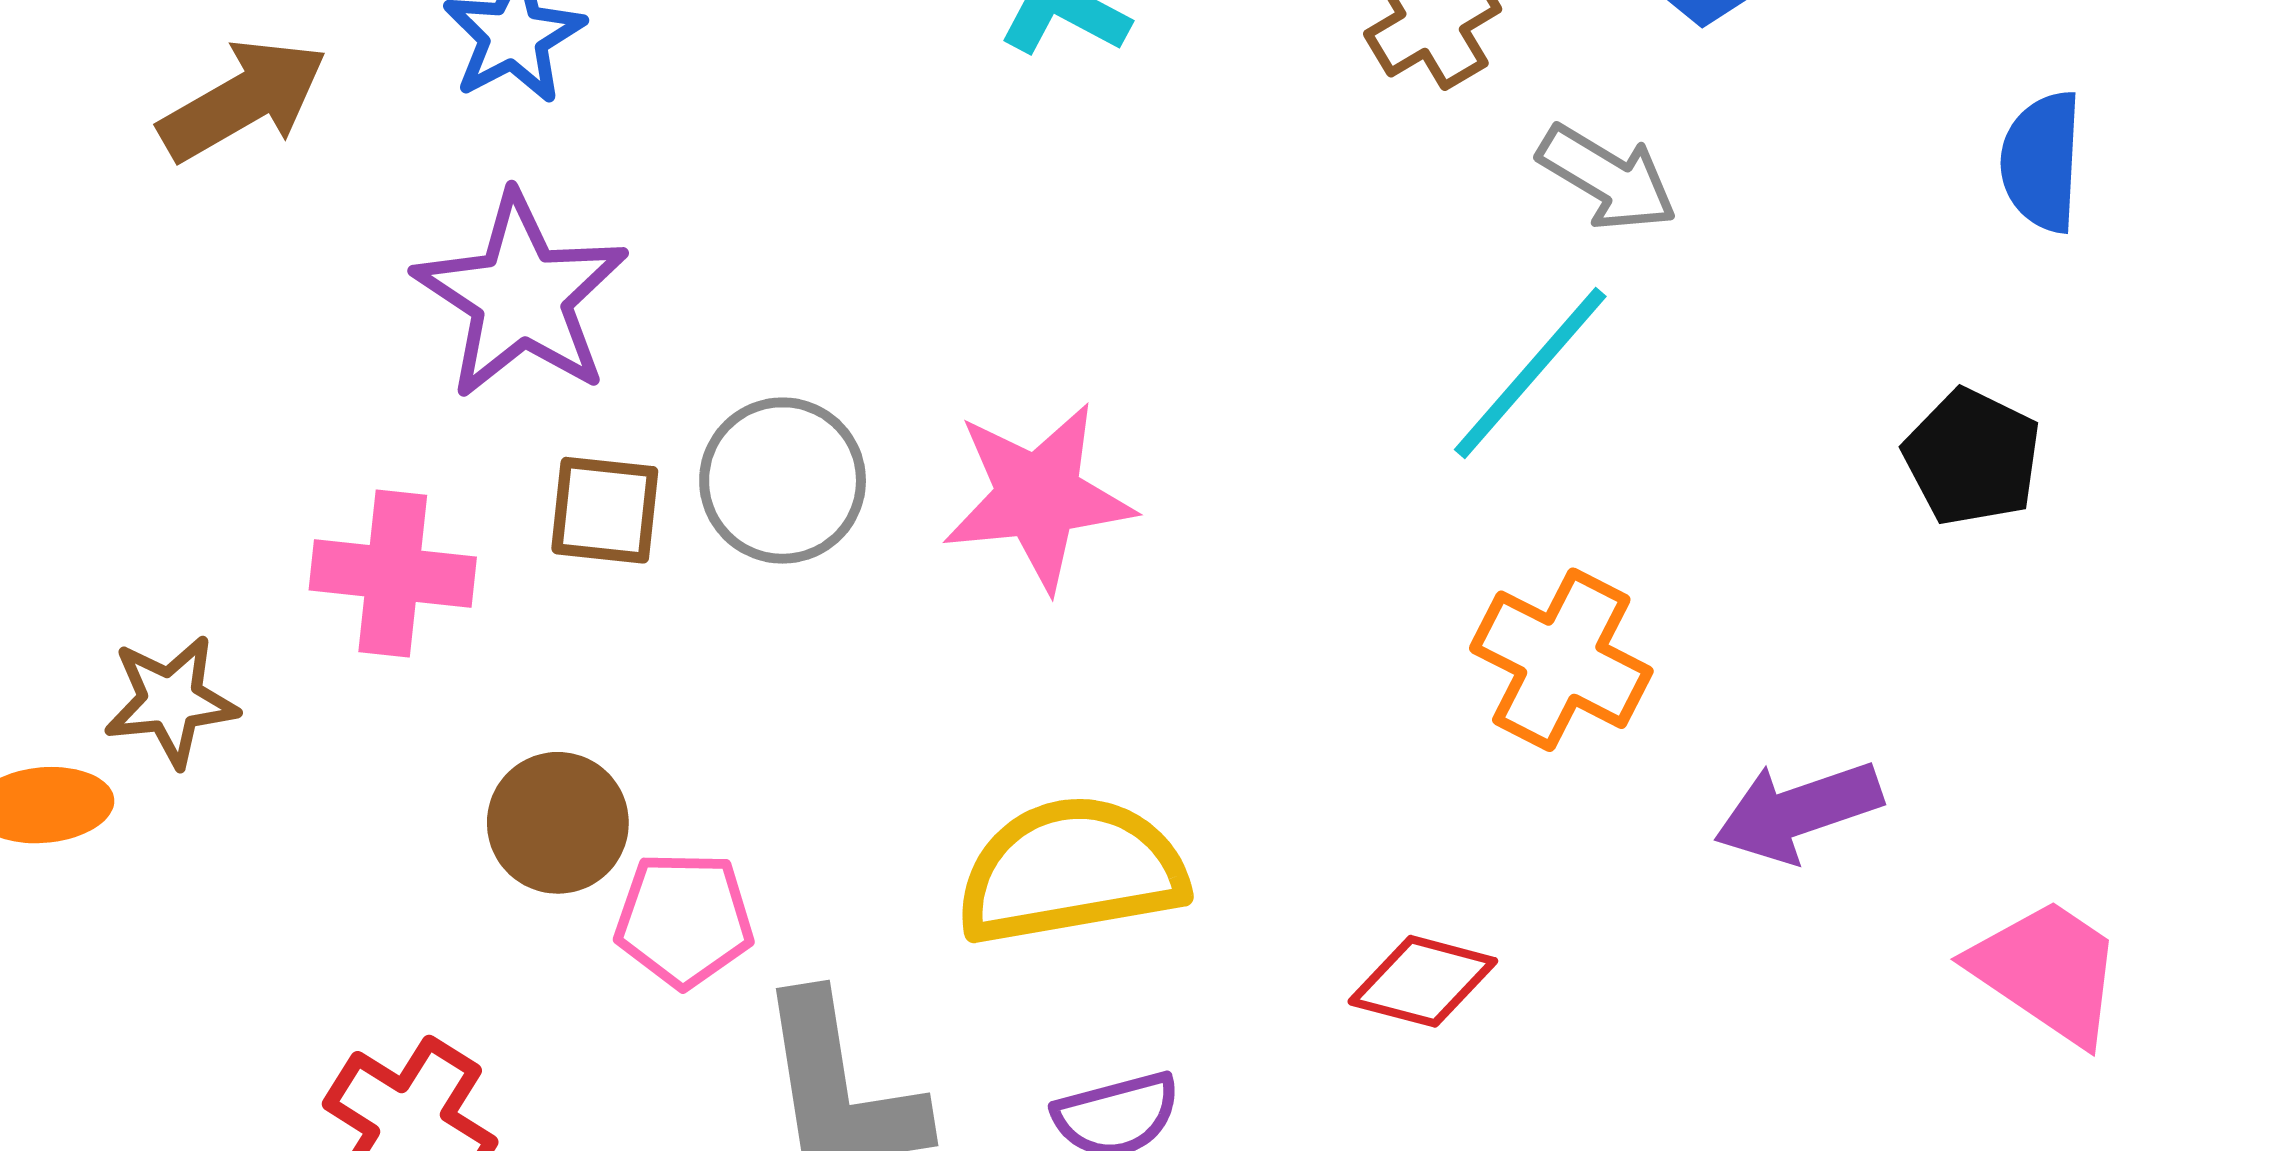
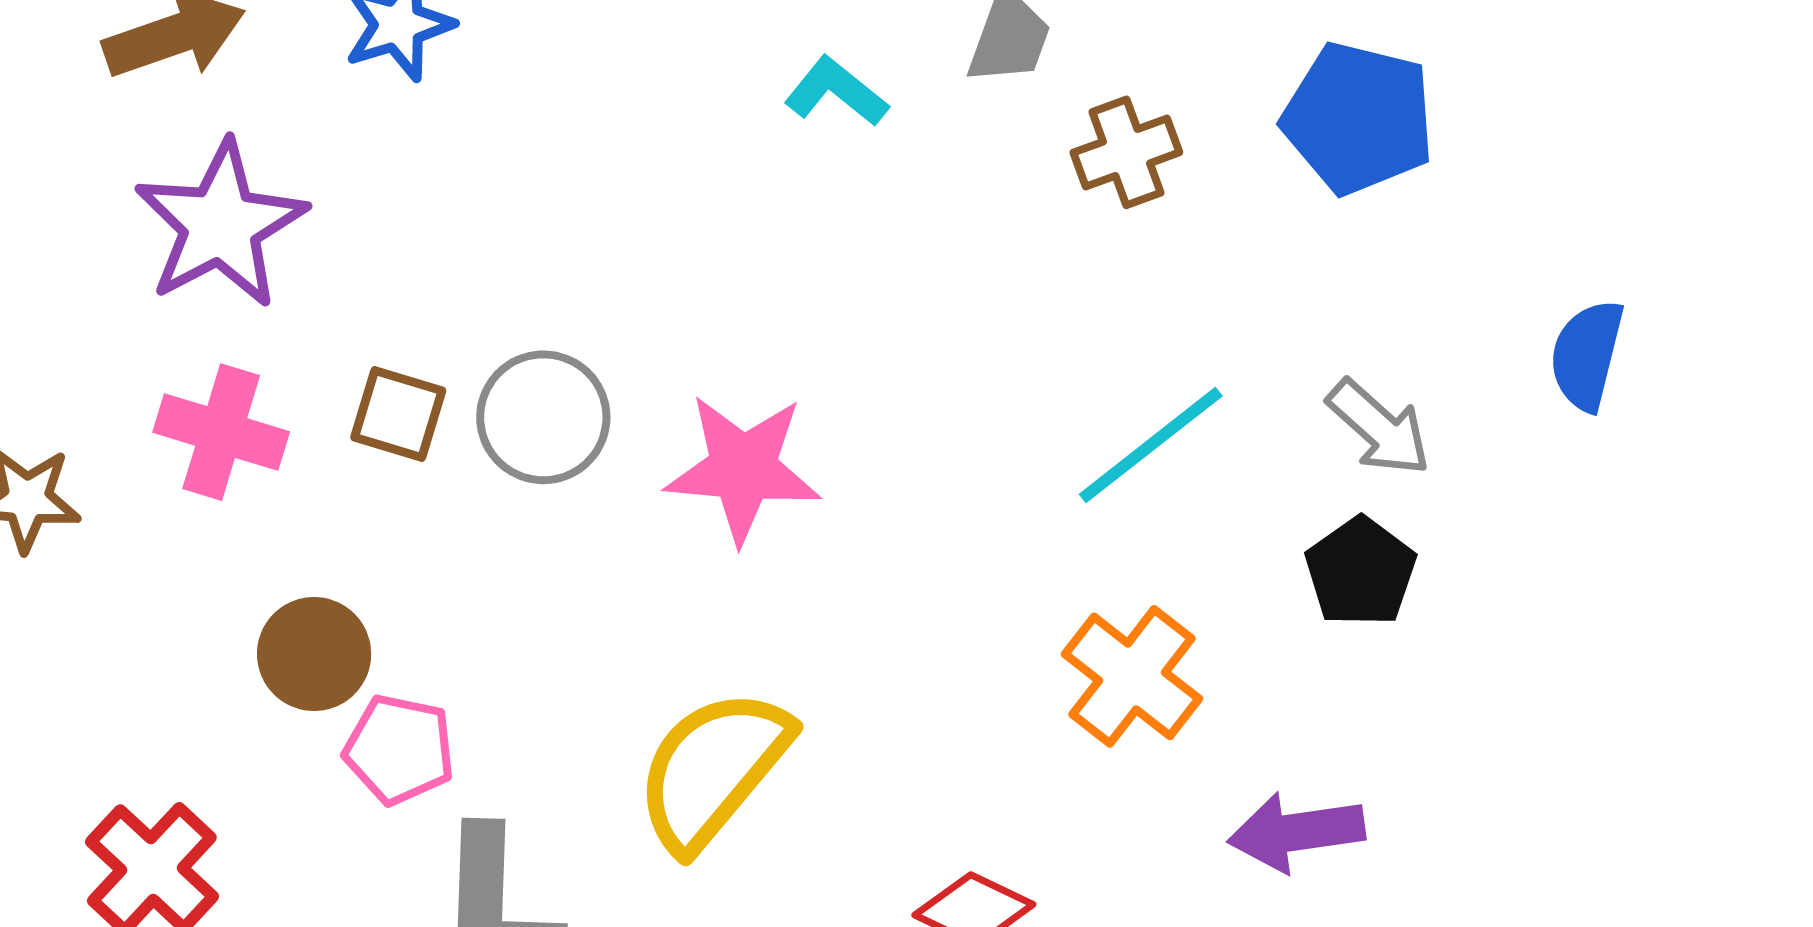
gray arrow: (1607, 178) -> (1379, 428), moved
purple star: (521, 296) -> (221, 225), moved
black pentagon: (1972, 457) -> (1361, 572), moved
yellow semicircle: (1071, 871) -> (713, 769), turned -51

